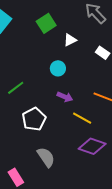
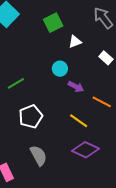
purple arrow: (65, 97) -> (76, 87), moved

